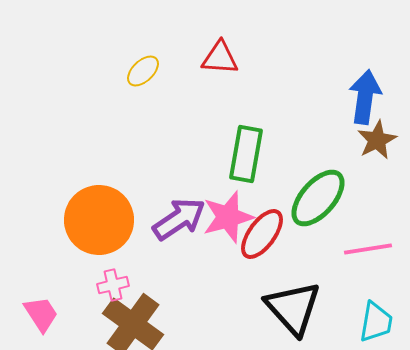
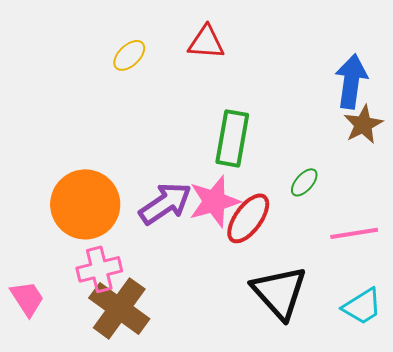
green ellipse: (318, 198) -> (304, 182), size x0.5
pink cross: (113, 285) -> (99, 269), size x1.4
cyan trapezoid: (376, 322) -> (362, 306), turned 48

